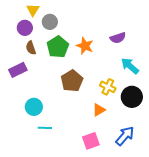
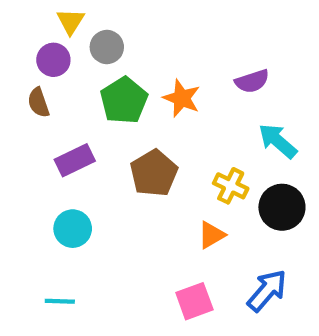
brown semicircle: (31, 48) -> (38, 103), moved
purple rectangle: (18, 70) -> (75, 160), moved
cyan line: (45, 128) -> (60, 301), moved

